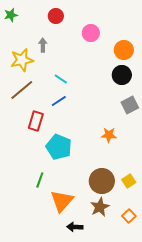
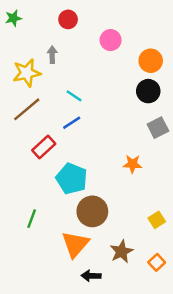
red rectangle: (36, 121) -> (44, 147), turned 30
green line: (40, 180) -> (32, 219), moved
brown circle: (102, 181) -> (92, 211), moved

